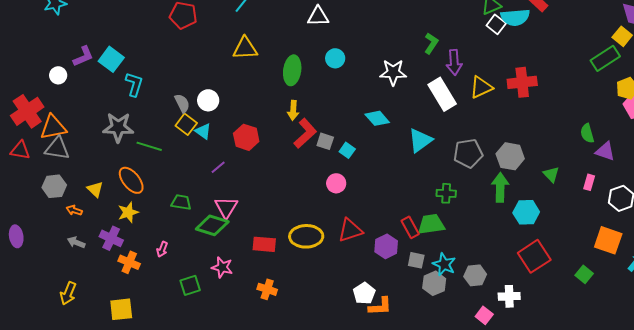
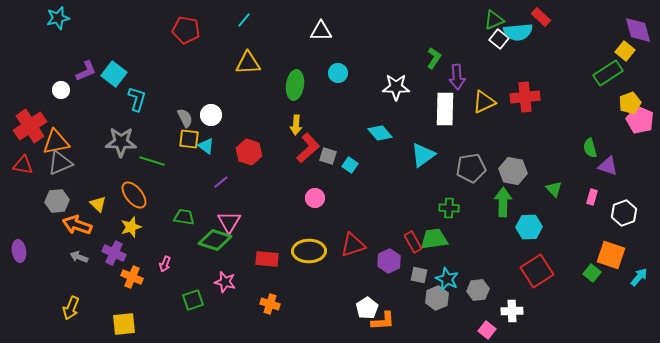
white rectangle: (442, 94) -> (445, 109), turned 32
yellow square: (186, 124) -> (189, 139), turned -30
gray triangle: (57, 148) -> (60, 163), turned -32
pink circle: (336, 183) -> (315, 198), moved
orange arrow: (74, 210) -> (77, 225), size x1.8
green square: (584, 274) -> (592, 273), moved

